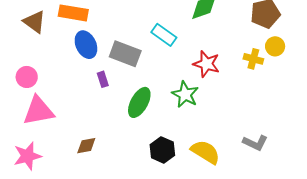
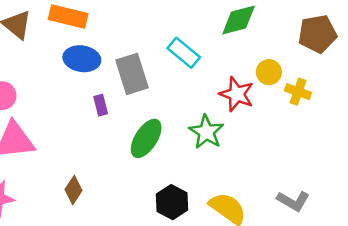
blue ellipse: (86, 45) -> (82, 59), turned -60
yellow circle: (275, 46) -> (269, 72), moved
gray rectangle: (125, 54) -> (132, 74), turned 48
brown diamond: (86, 146) -> (74, 190), turned -50

